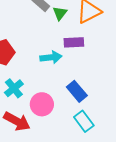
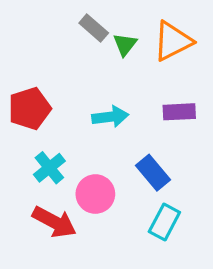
purple rectangle: (74, 42) -> (179, 112), moved
cyan rectangle: (84, 121) -> (164, 222), turned 65

